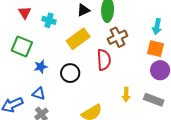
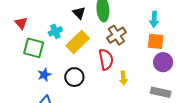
black triangle: (83, 10) -> (79, 13), turned -40
cyan cross: (49, 20) -> (55, 31), moved, turned -32
green square: (22, 46) -> (34, 48), moved
yellow arrow: (126, 95) -> (123, 78), moved

